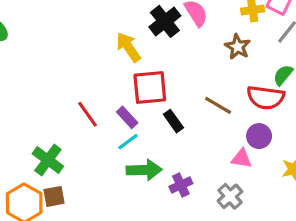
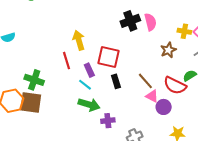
yellow arrow: (128, 47) -> (79, 40), moved
cyan line: (128, 142) -> (85, 85), turned 56
pink triangle: (242, 159) -> (152, 96), moved
green cross: (48, 160) -> (34, 80), turned -36
brown square: (54, 196) -> (31, 103), size x1.6

